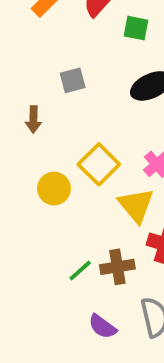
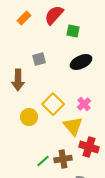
brown arrow: (33, 120) -> (18, 80), size x1.5

